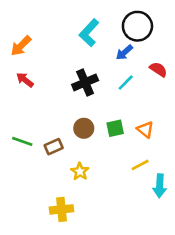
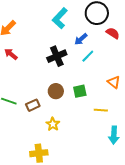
blue arrow: (124, 52) -> (81, 39), moved
red semicircle: (158, 69) -> (113, 33), moved
orange triangle: (145, 130) -> (114, 82), moved
yellow line: (140, 165) -> (101, 110), moved, turned 32

